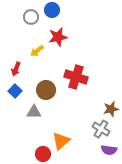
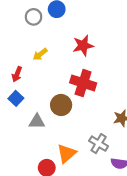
red star: (58, 37) -> (83, 46), moved
brown circle: (46, 90) -> (61, 105), moved
gray cross: (101, 129) -> (99, 144), moved

